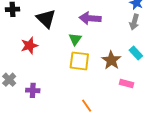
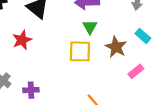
green triangle: (75, 39) -> (90, 27), moved
pink rectangle: (127, 83) -> (136, 71), turned -48

